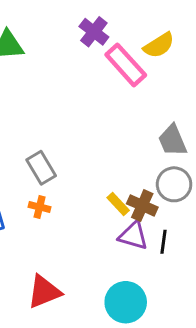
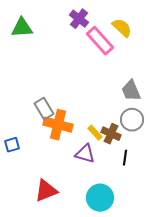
yellow semicircle: (159, 45) -> (122, 28), turned -105
orange cross: (40, 207) -> (58, 125), moved, size x2.0
purple triangle: (133, 236) -> (85, 154), moved

